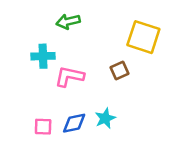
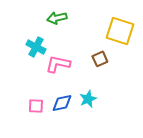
cyan cross: (43, 56) -> (36, 47), turned 30

